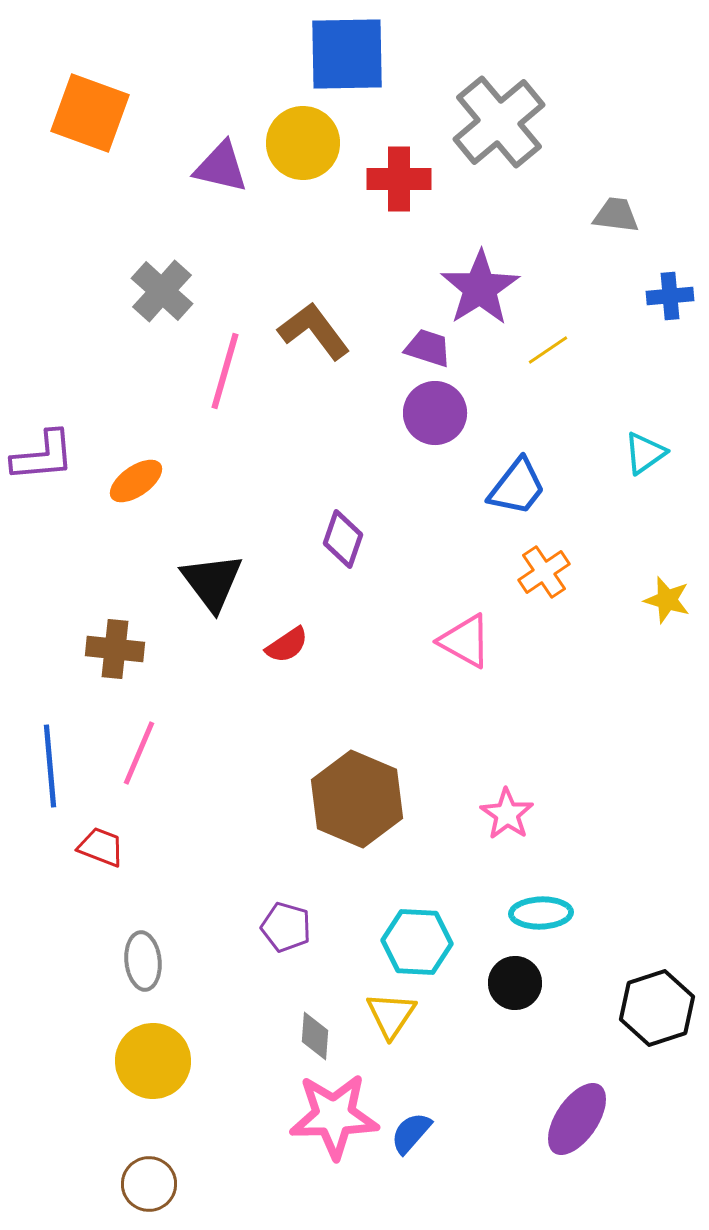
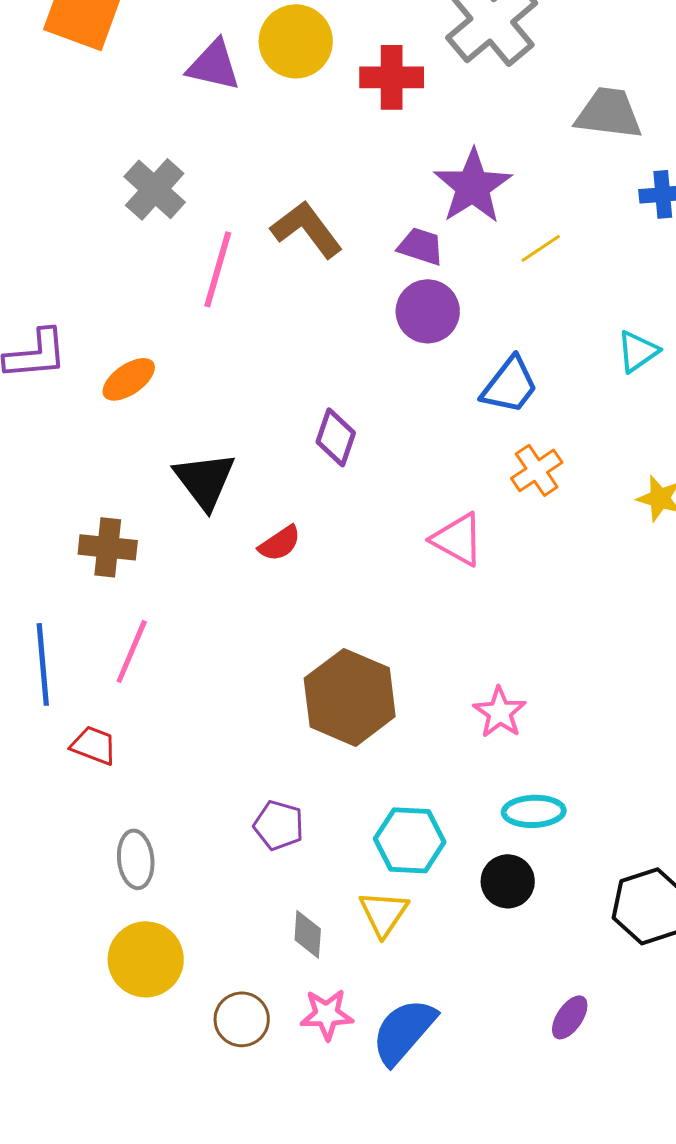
gray trapezoid: (616, 215) -> (609, 113), size x1.5
pink star: (334, 1116) -> (327, 1014), size x0.6
purple ellipse: (577, 1119) -> (570, 1017), size x0.6
blue semicircle: (411, 1133) -> (404, 1031), size x1.6
brown circle: (149, 1184) -> (242, 1019), moved

